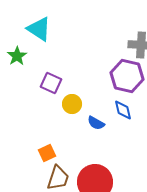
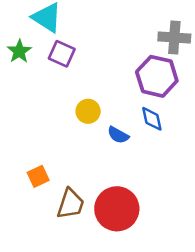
purple square: (51, 83) -> (62, 54), moved
orange square: (47, 153) -> (38, 176), moved

